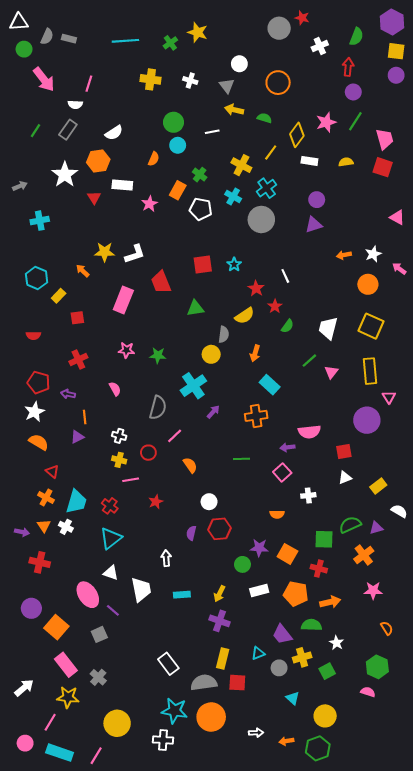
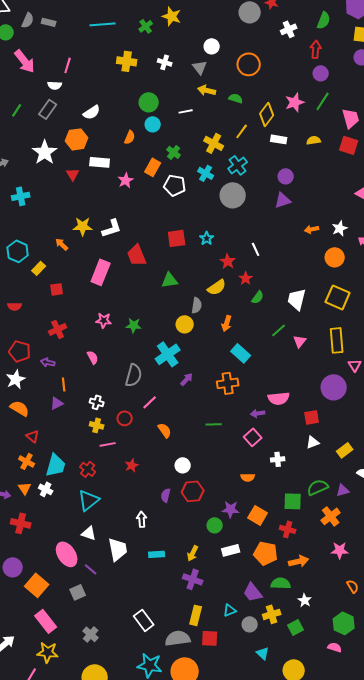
gray cross: (98, 677) -> (91, 634), moved

